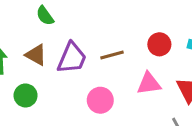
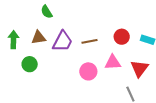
brown triangle: (36, 55) -> (39, 38), turned -42
pink circle: (100, 100) -> (88, 71), moved

